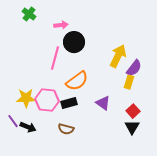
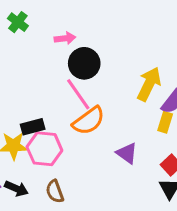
pink line: (55, 58) -> (78, 94), moved, turned -50
black rectangle: (69, 103) -> (33, 127), moved
brown semicircle: (66, 129) -> (55, 191), moved, turned 56

